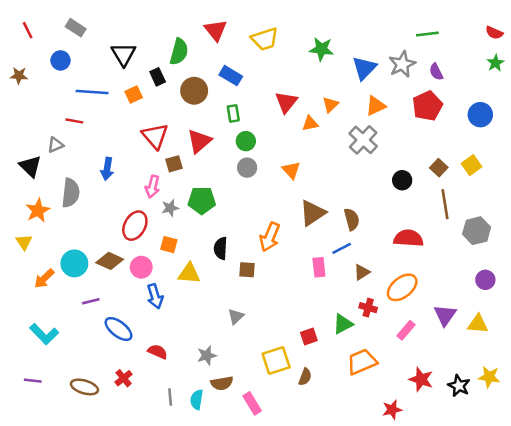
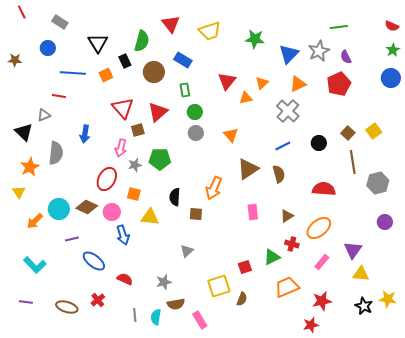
red line: (28, 30) -> (22, 12), moved
blue circle: (480, 115) -> (391, 78), moved
blue line: (342, 248) -> (283, 146), moved
yellow triangle: (478, 324) -> (361, 274), moved
red star: (421, 379) -> (322, 301), moved, turned -30

